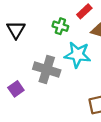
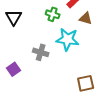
gray cross: (47, 70) -> (41, 52), size x0.7

